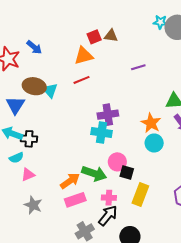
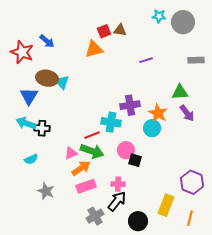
cyan star: (160, 22) -> (159, 16), moved
red line: (82, 80) -> (92, 135), moved
purple cross: (108, 115) -> (130, 105), moved
cyan circle: (154, 143) -> (152, 128), moved
cyan semicircle: (16, 158) -> (31, 159), moved
green arrow: (94, 173) -> (92, 151), moved
pink triangle: (28, 175) -> (71, 153), moved
yellow rectangle: (140, 195) -> (166, 205), moved

